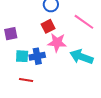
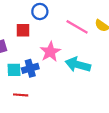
red square: (48, 26) -> (23, 30), moved, turned 32
pink star: (57, 43) -> (50, 52), turned -30

